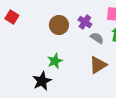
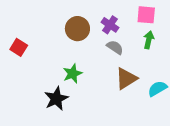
red square: (12, 17) -> (19, 47), moved
gray semicircle: (97, 38) -> (115, 47), moved

